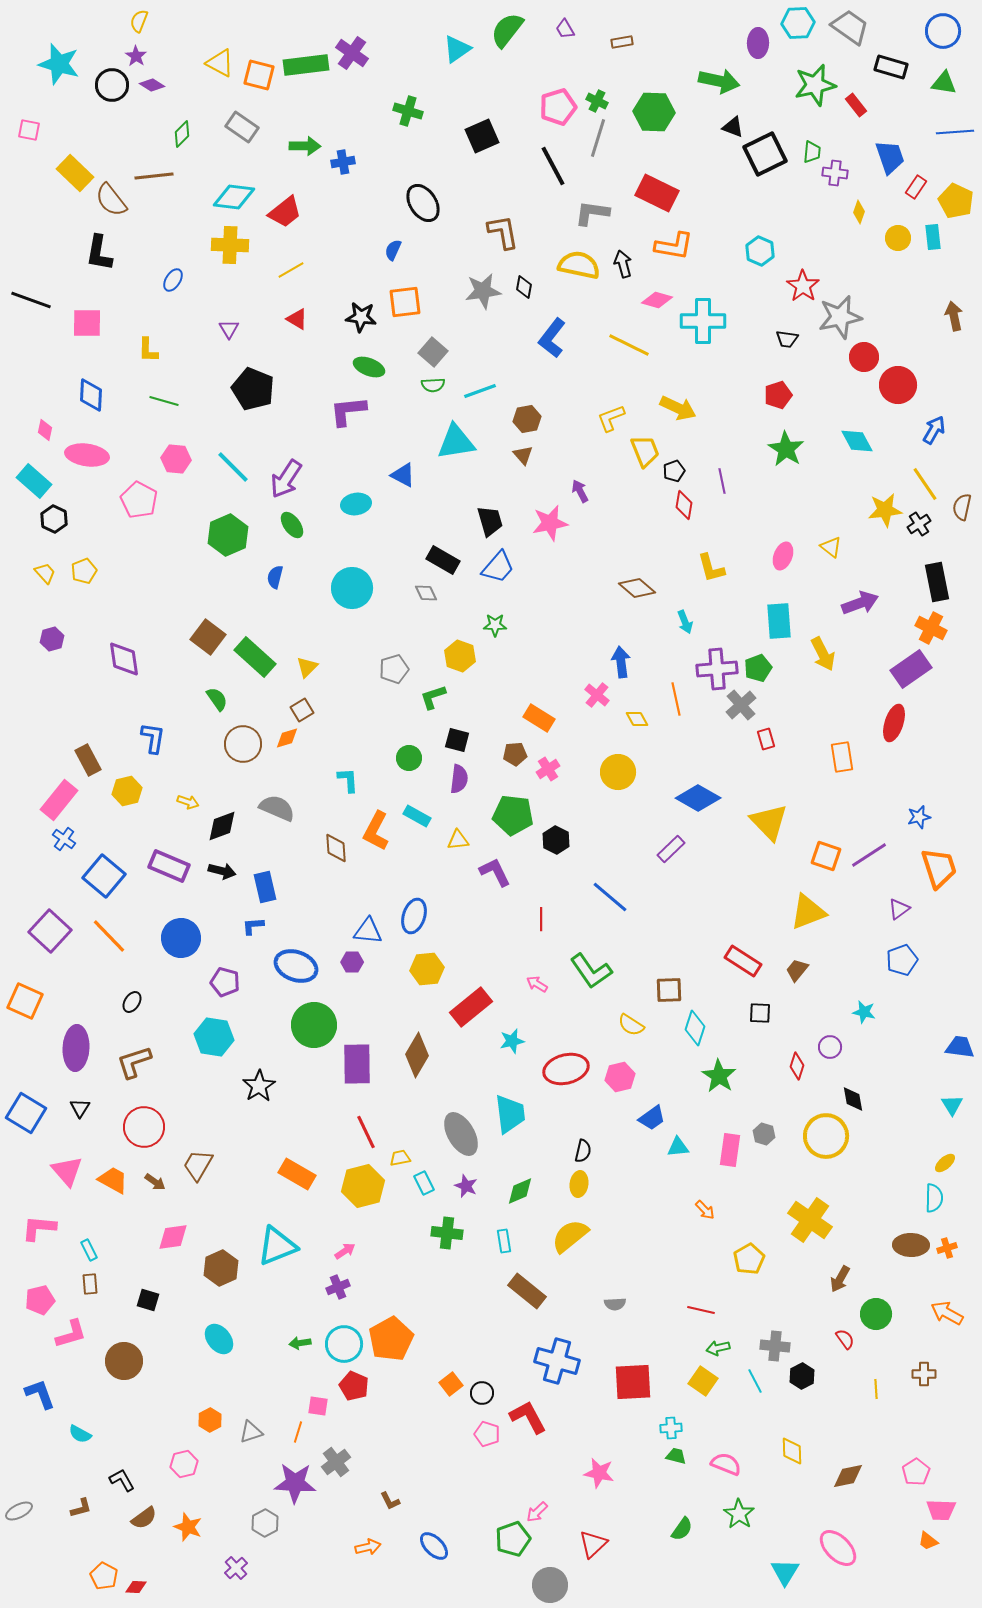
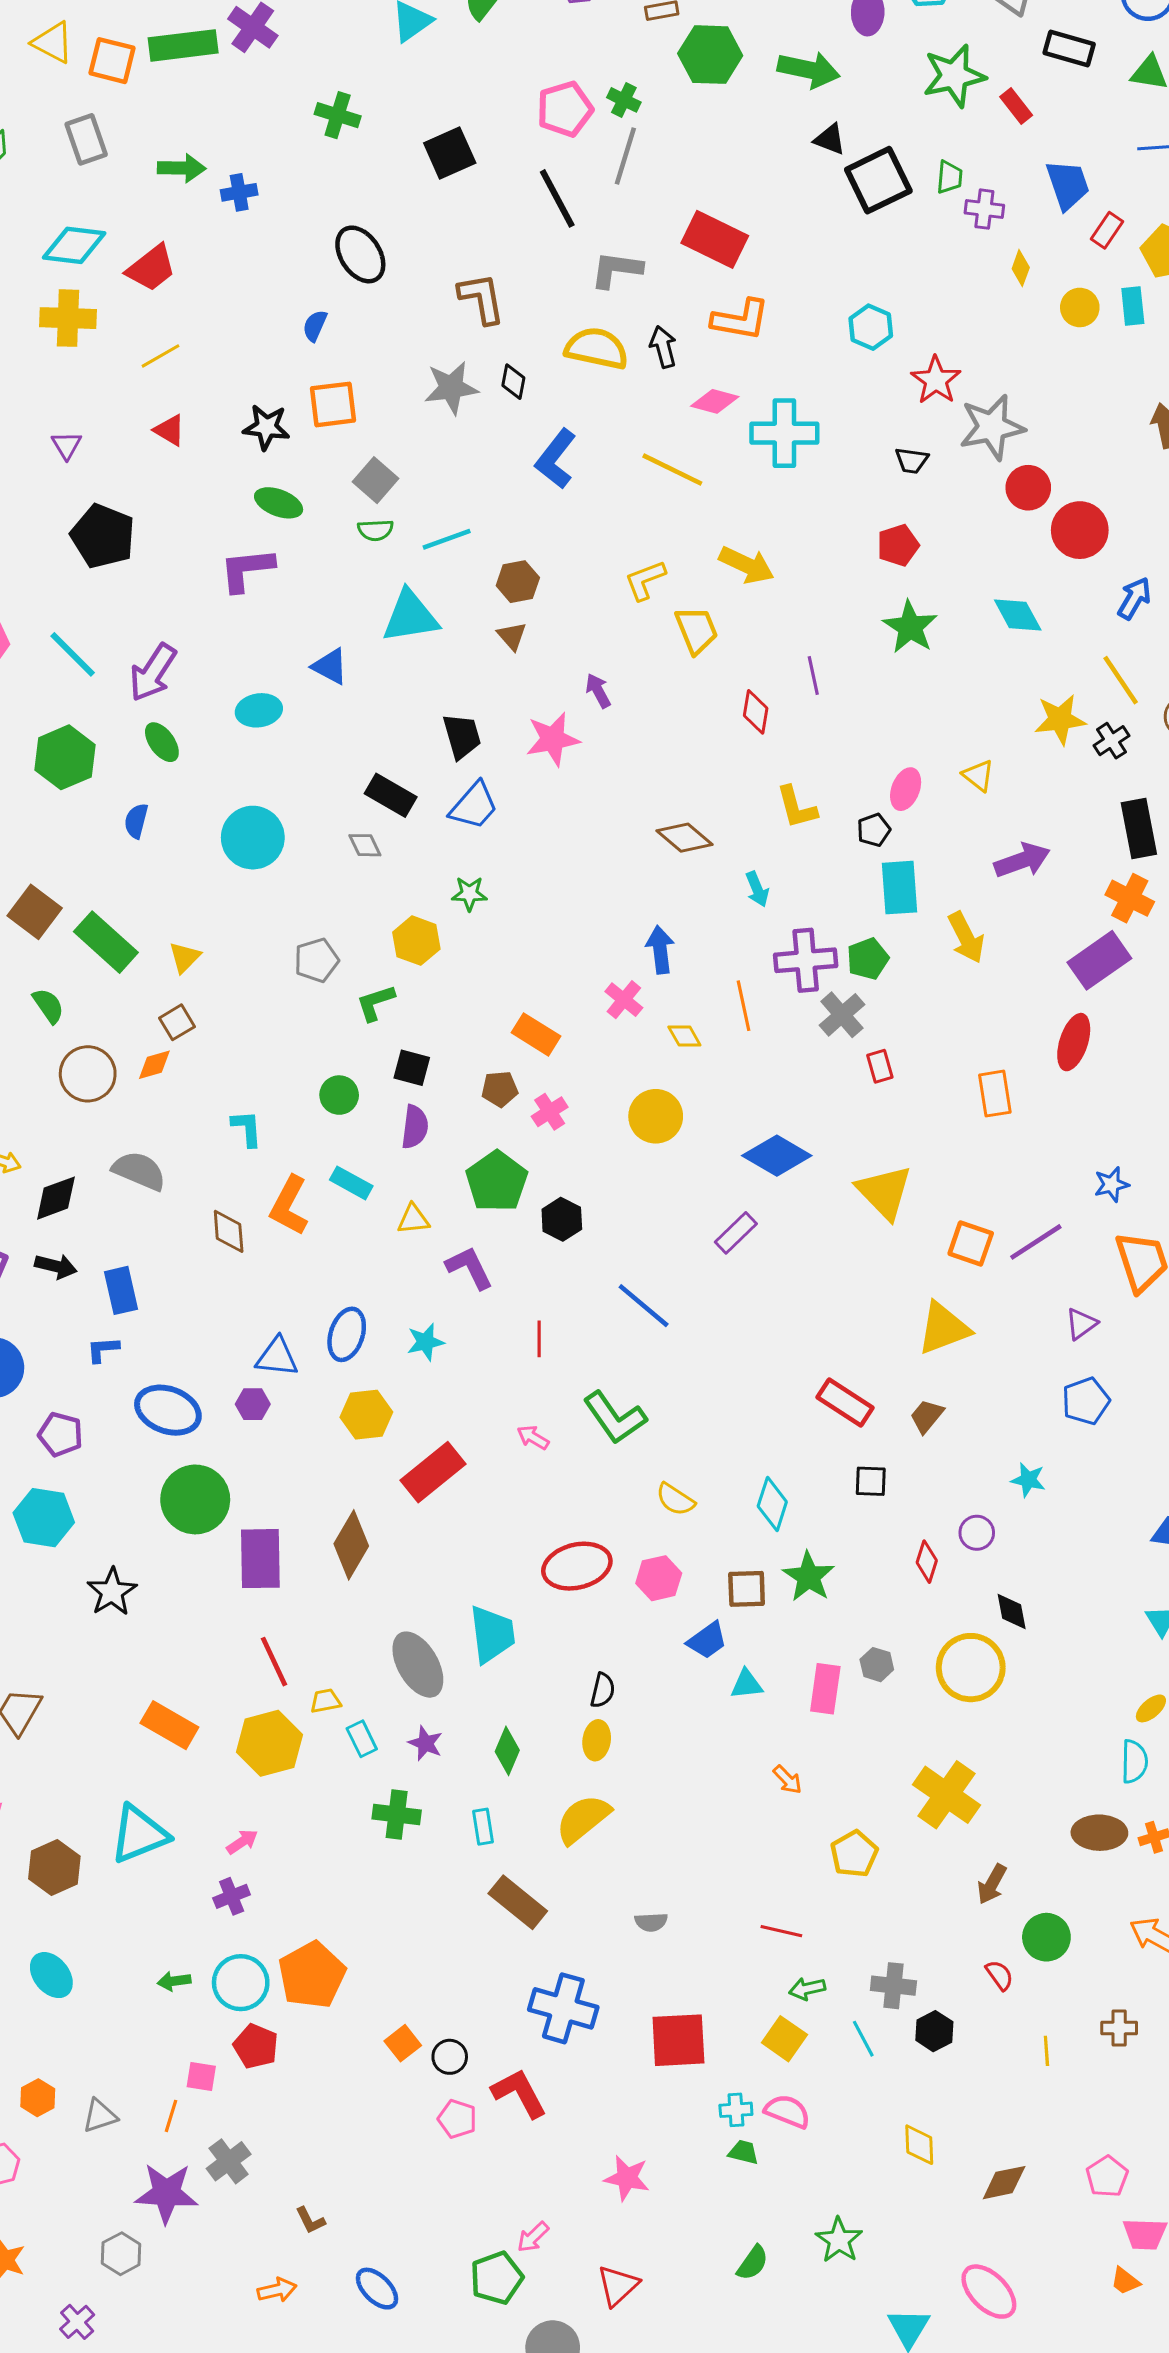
green hexagon: (654, 112) -> (710, 55), moved
gray rectangle: (242, 127) -> (86, 139), turned 36
black pentagon: (674, 471) -> (874, 830), moved
green pentagon: (513, 815) -> (497, 1181), turned 30
brown square: (669, 990) -> (747, 1589), moved
cyan star: (512, 1041) -> (425, 1342), moved
green diamond: (520, 1191) -> (507, 1751), turned -44
pink semicircle: (726, 1464) -> (787, 2111), moved

